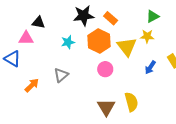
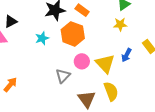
black triangle: (38, 22) -> (11, 21), turned -32
yellow triangle: (127, 47) -> (105, 64), moved
gray triangle: (61, 75) -> (63, 76), moved

